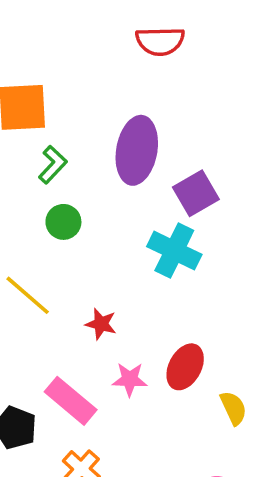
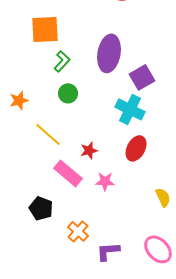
red star: (101, 324) -> (89, 150), turned -30
red ellipse: (185, 367) -> (136, 148), moved
pink rectangle: (71, 401) -> (68, 173), moved

